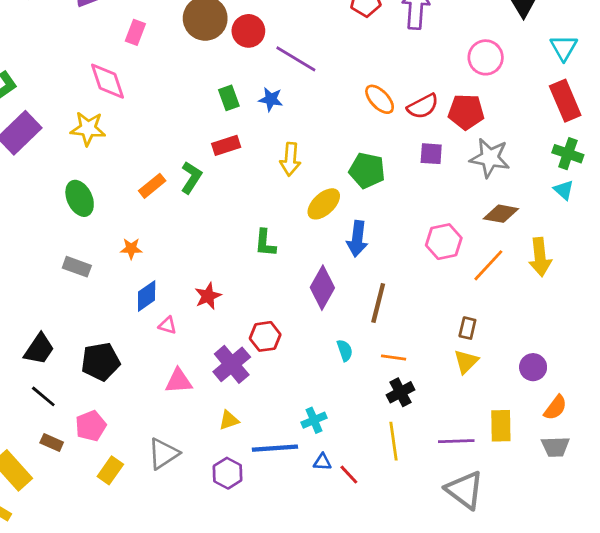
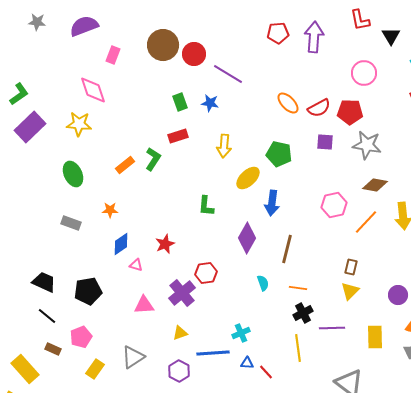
black trapezoid: (39, 349) -> (44, 282), turned -100
purple line: (456, 441) -> (332, 328), moved

